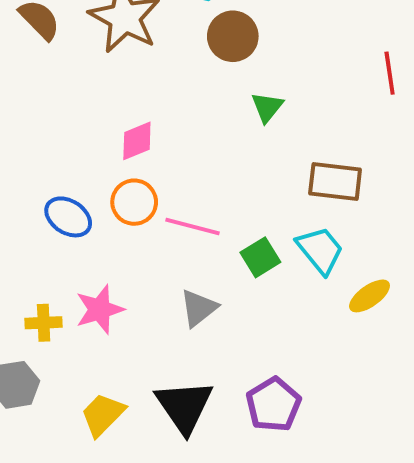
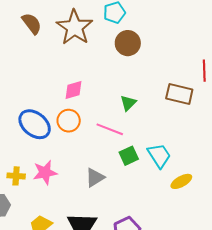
green triangle: (267, 107) -> (128, 103), moved
brown rectangle: (335, 182) -> (179, 94), moved
blue ellipse: (68, 217) -> (35, 124), size x1.4
pink line: (192, 227) -> (110, 129), moved

